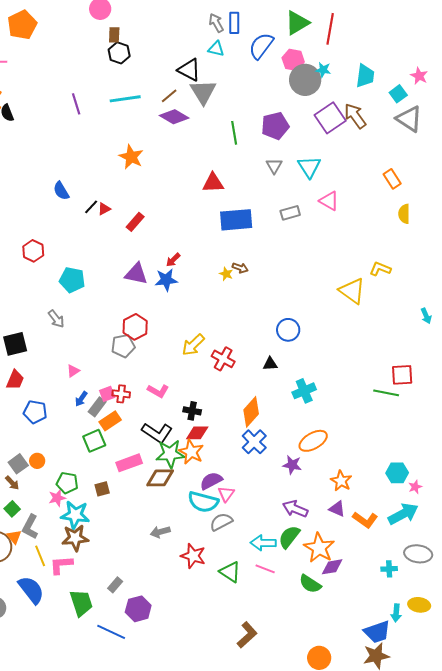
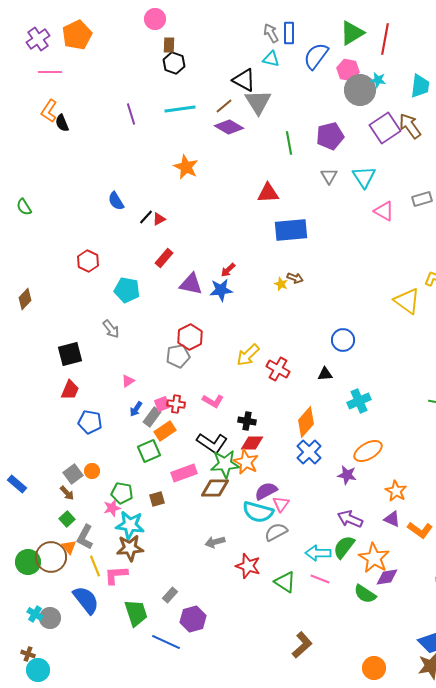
gray rectangle: (290, 213) -> (422, 199), moved
red rectangle: (135, 222) -> (164, 258), moved

